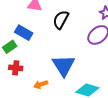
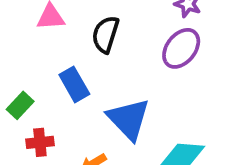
blue rectangle: (24, 33) -> (74, 84), moved, turned 42

